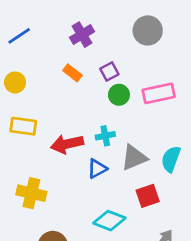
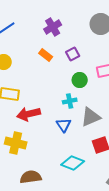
green circle: (119, 95) -> (80, 80), moved
red arrow: (67, 144) -> (29, 114), moved
blue triangle: (97, 169) -> (64, 125), turned -35

